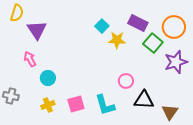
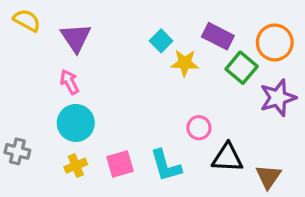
yellow semicircle: (17, 13) -> (27, 20), turned -78
purple triangle: (37, 30) -> (76, 38), moved
pink arrow: (30, 59) -> (69, 82), moved
cyan circle: (48, 78) -> (76, 123), size x1.5

